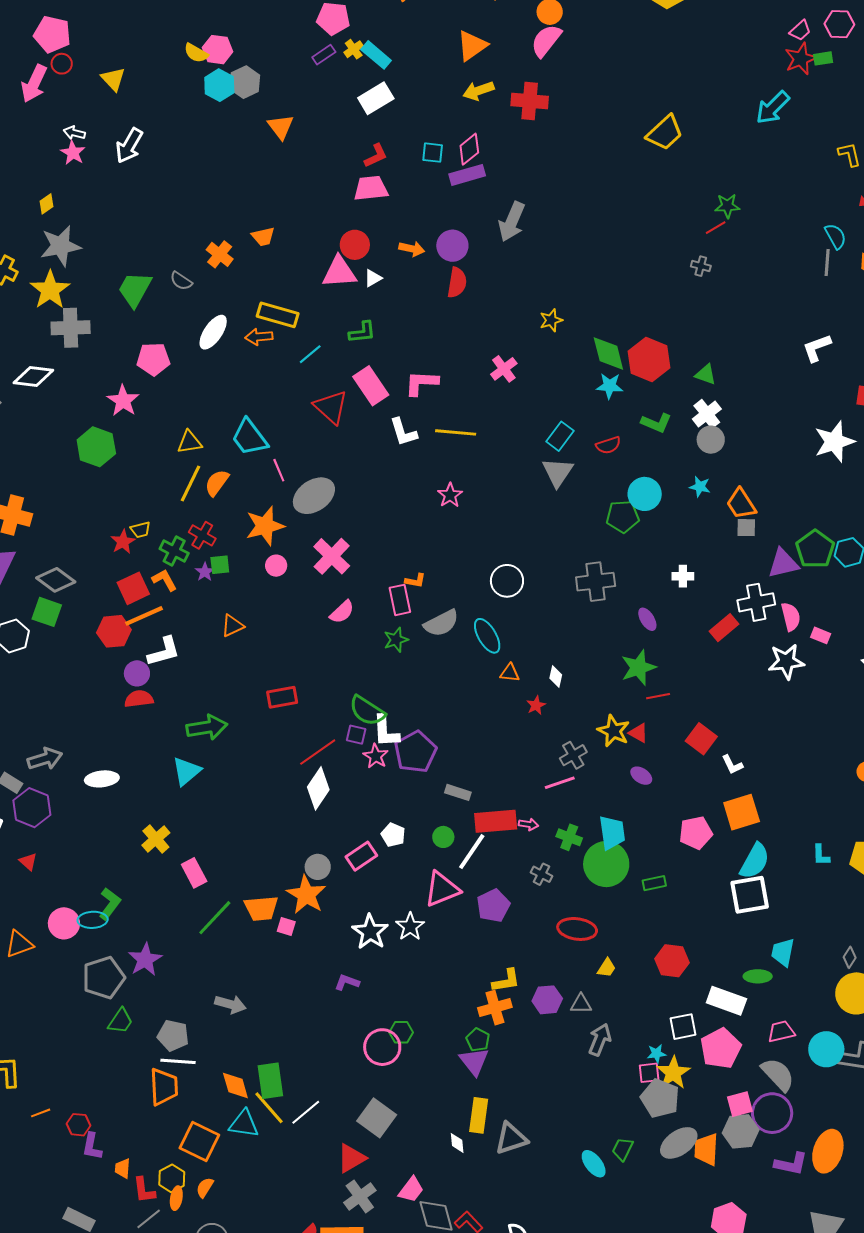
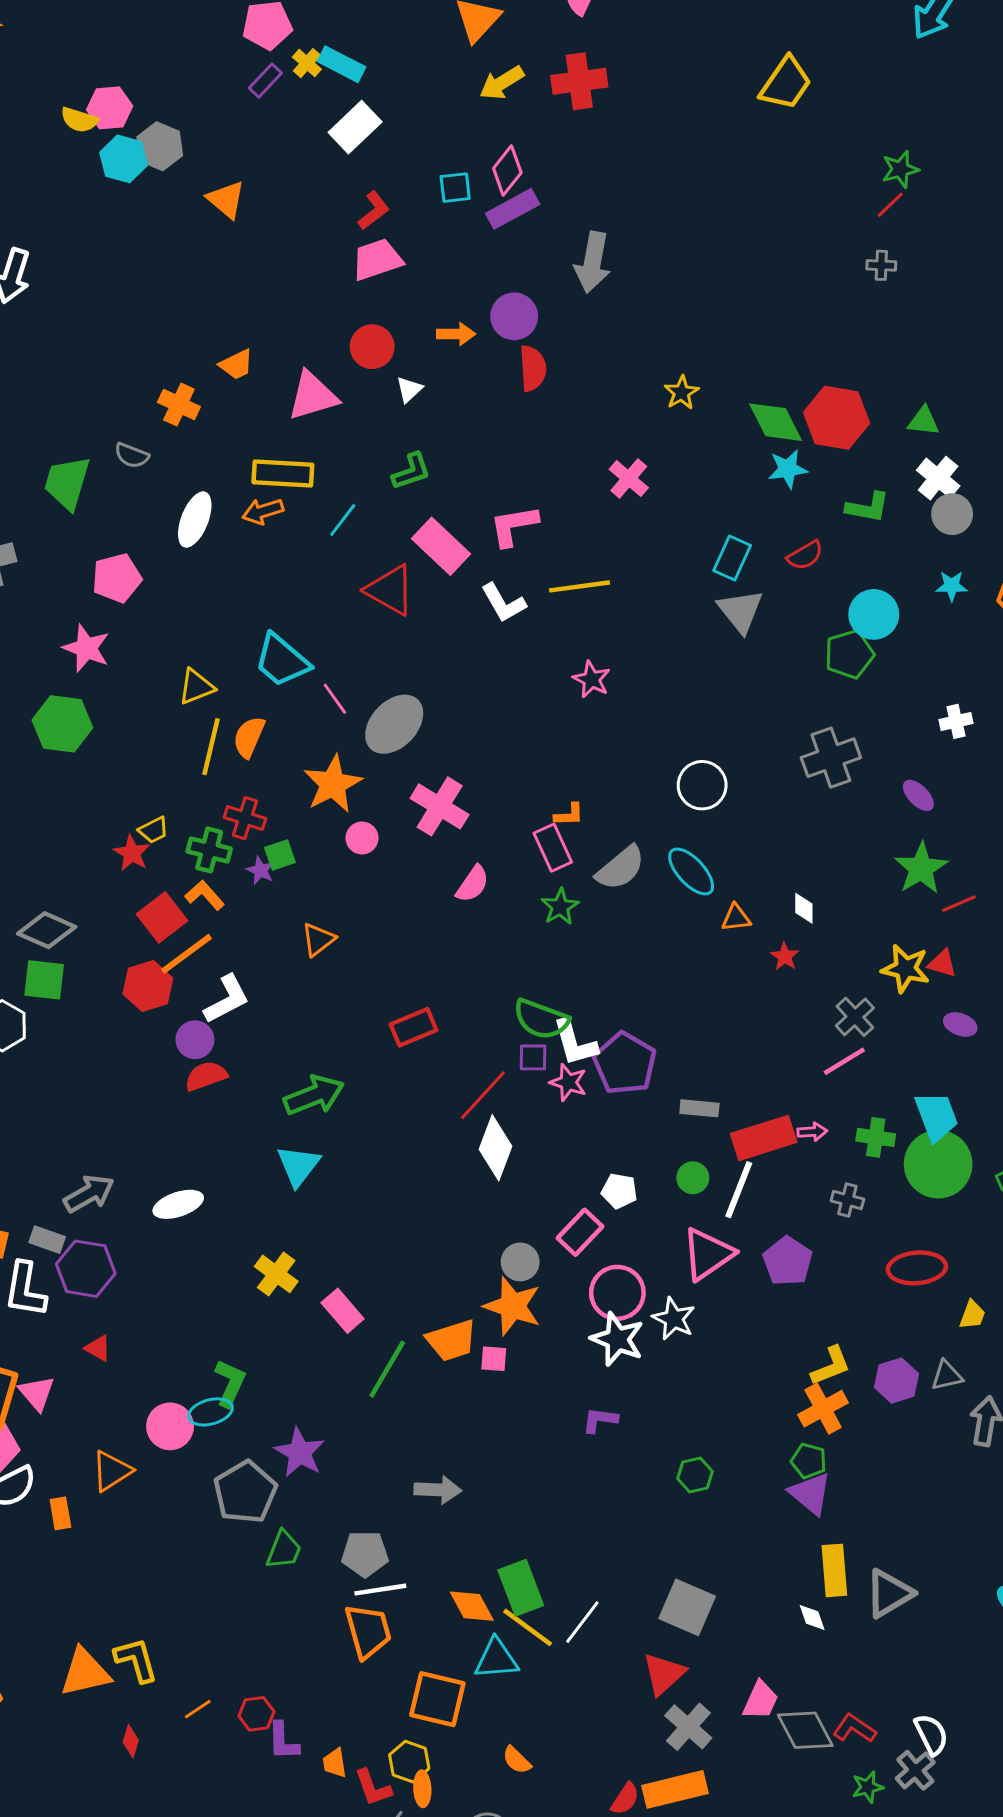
pink triangle: (339, 272) -> (313, 396), moved
pink circle: (382, 1047) -> (617, 1293), moved
orange semicircle: (205, 1188) -> (517, 1760), moved, turned -65

